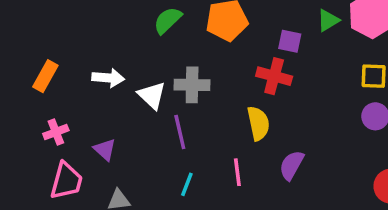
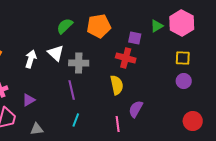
white arrow: (108, 78) -> (31, 59), turned -78
white triangle: (152, 95) -> (56, 53), moved
purple triangle: (105, 149) -> (29, 100), turned 48
pink line: (237, 172) -> (118, 124), moved

